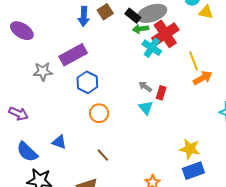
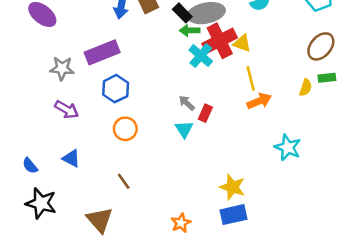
yellow triangle: (206, 12) -> (242, 43), moved
purple arrow: (19, 114) -> (67, 110), moved
blue semicircle: (27, 152) -> (30, 166), size x0.6

